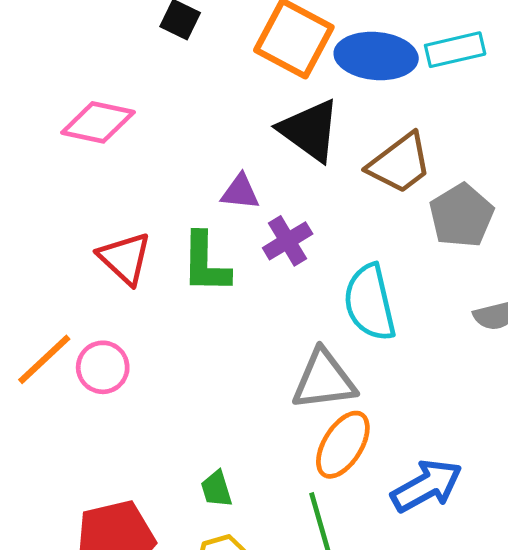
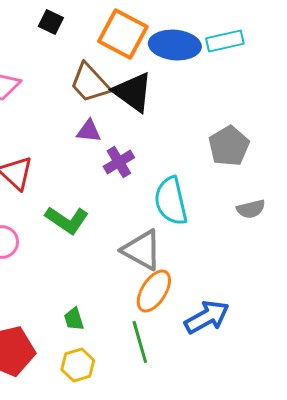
brown trapezoid: (400, 163) -> (90, 83), moved, turned 84
green L-shape: (205, 263) -> (67, 220), moved, turned -57
gray triangle: (324, 380) -> (142, 250), turned 36

